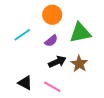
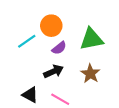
orange circle: (52, 15) -> (51, 26), moved
black arrow: (57, 62) -> (54, 71), moved

